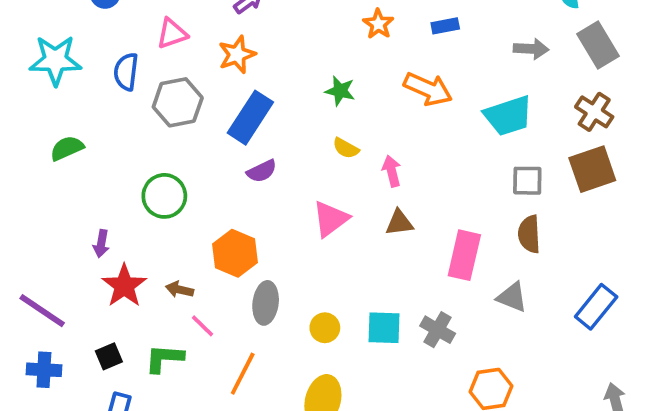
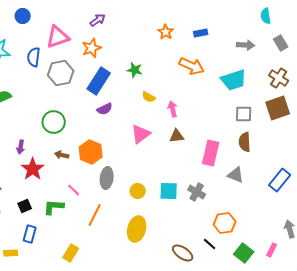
pink triangle: (172, 34) -> (58, 37), size x1.4
gray rectangle: (598, 45) -> (281, 43), size x0.7
green star: (340, 91) -> (135, 70), moved
brown arrow: (180, 290) -> (62, 155), moved

